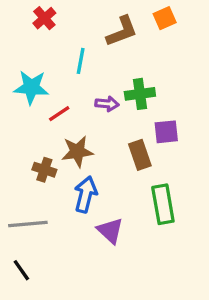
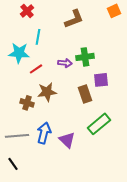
orange square: (165, 18) -> (114, 11), moved
cyan line: (81, 61) -> (38, 37), moved
blue arrow: (86, 194) -> (44, 133), moved
green rectangle: (163, 204) -> (99, 124), turned 60

